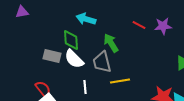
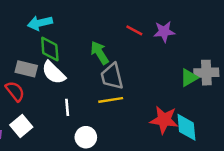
cyan arrow: (86, 19) -> (40, 23), moved, turned -30
gray trapezoid: (102, 62) -> (112, 76), moved
red semicircle: (43, 89) -> (15, 91), moved

